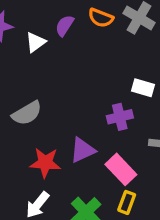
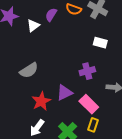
white rectangle: (143, 88) -> (100, 43), moved
red star: (45, 163) -> (41, 101), turned -30

